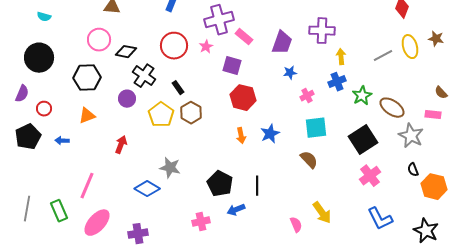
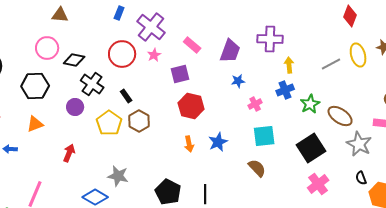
purple cross: (219, 20) -> (151, 27), moved, turned -36
purple square: (232, 66) -> (180, 74), turned -30

